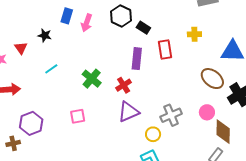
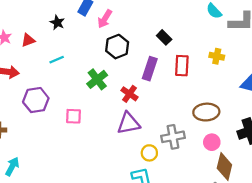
black hexagon: (121, 16) -> (117, 47), moved
red triangle: (21, 48) -> (28, 40), moved, turned 32
brown ellipse: (212, 79) -> (206, 112), moved, turned -55
red cross: (124, 85) -> (129, 94), turned -35
purple hexagon: (31, 123) -> (36, 100), moved

